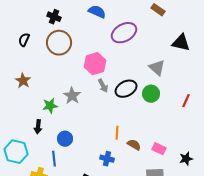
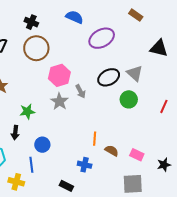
pink hexagon: (95, 64) -> (59, 75), moved
black ellipse: (126, 89) -> (109, 77), moved
gray star: (72, 96) -> (59, 101), moved

